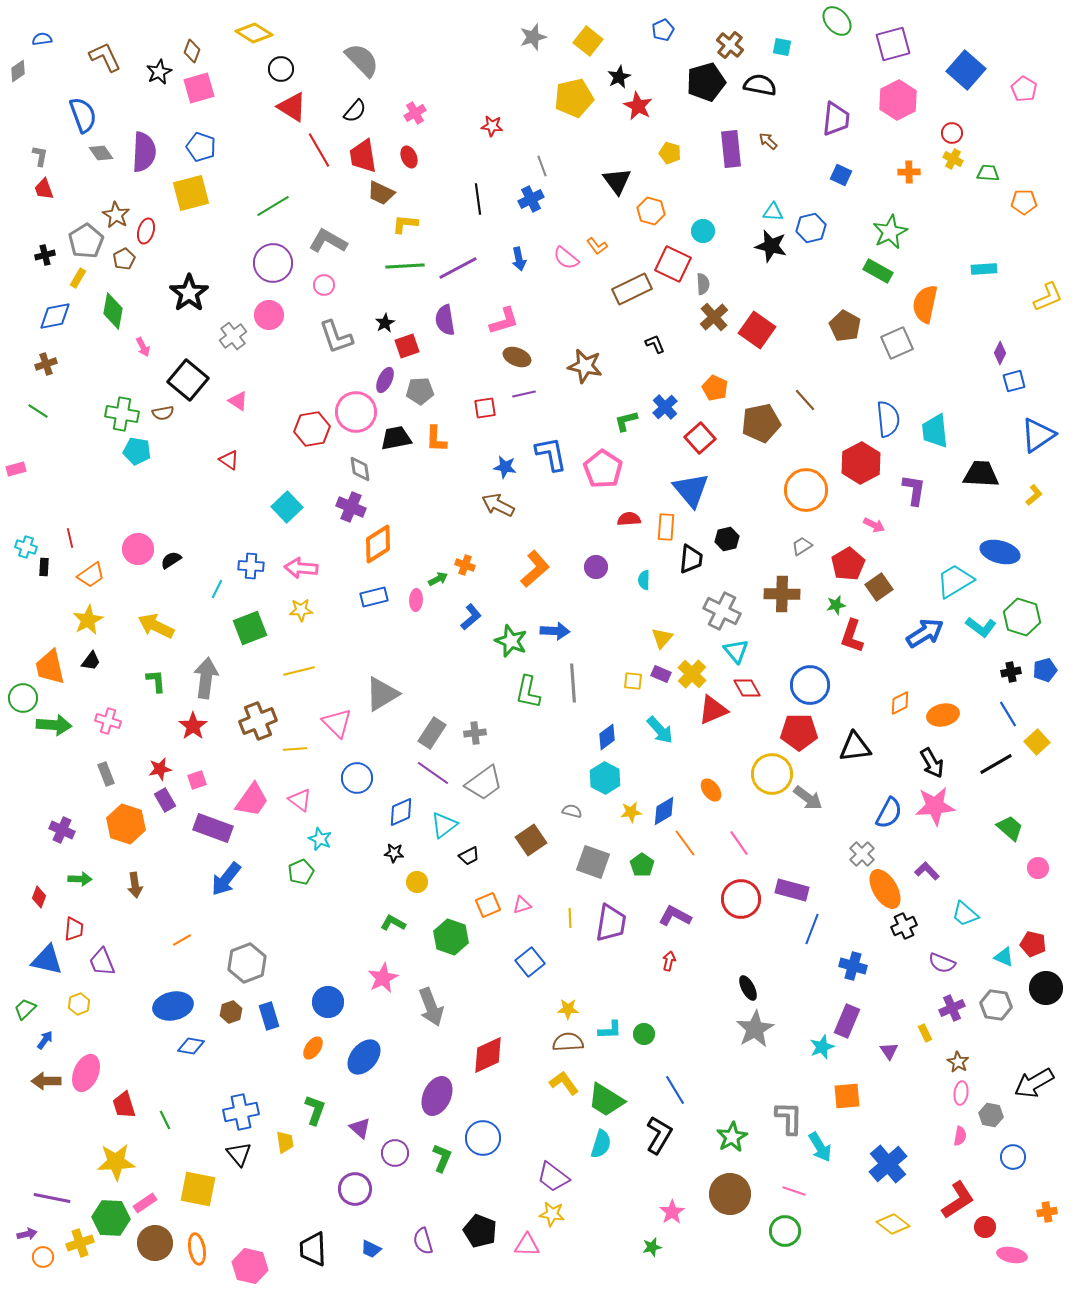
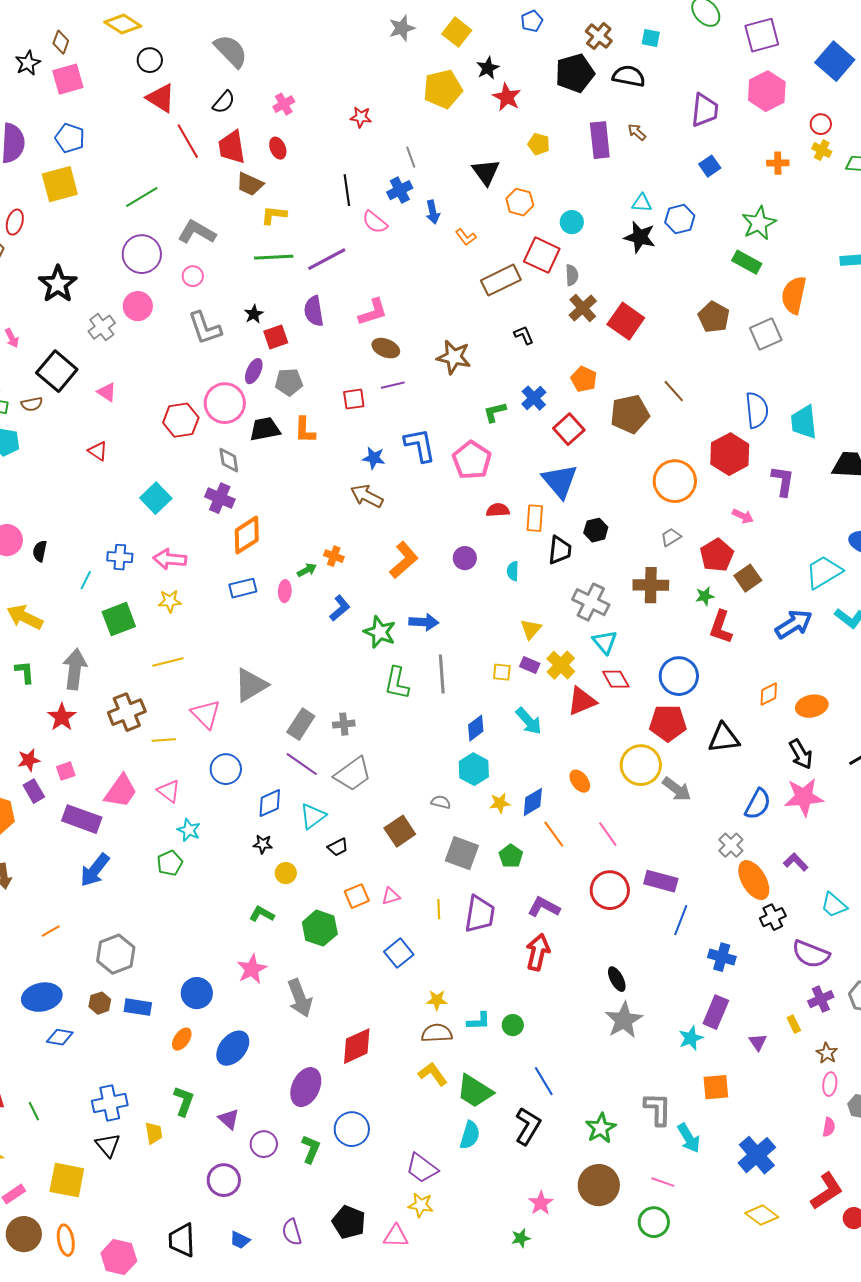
blue square: (841, 175) -> (710, 166), turned 30
pink semicircle: (566, 258) -> (375, 222), moved
blue arrow: (519, 259) -> (433, 212), moved
black semicircle: (171, 560) -> (40, 551), turned -45
red arrow: (669, 961) -> (538, 952), size x1.8
purple semicircle: (942, 963) -> (811, 954), size x1.4
blue rectangle: (269, 1016) -> (138, 1007), turned -64

